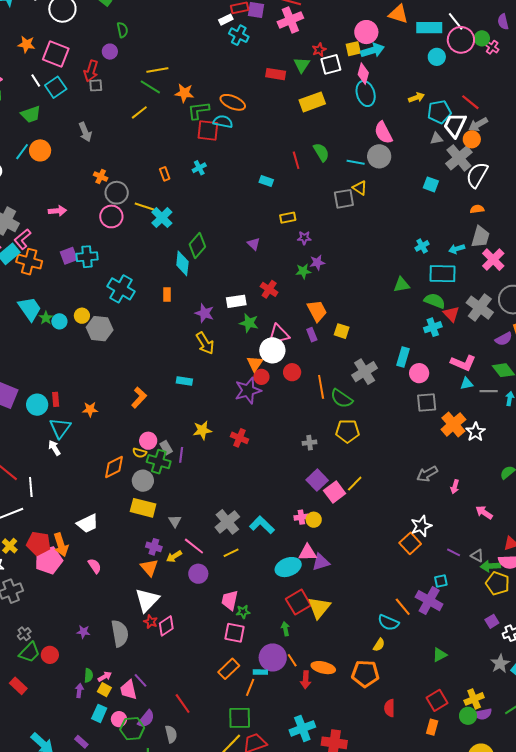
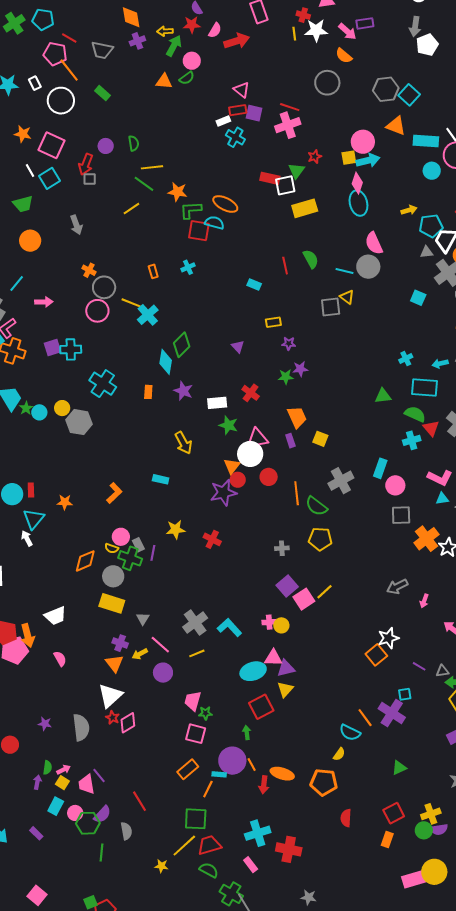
green semicircle: (122, 30) -> (134, 143), moved
white square: (331, 64) -> (285, 185), moved
cyan line: (22, 152) -> (17, 284), moved
purple star: (204, 313) -> (183, 391), moved
gray triangle: (477, 556) -> (442, 671), turned -40
yellow triangle: (319, 608) -> (285, 689), moved, size x0.7

